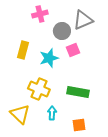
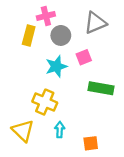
gray circle: (62, 31) -> (61, 35), moved
yellow rectangle: (23, 50) -> (29, 35), moved
green rectangle: (78, 92) -> (101, 88), moved

